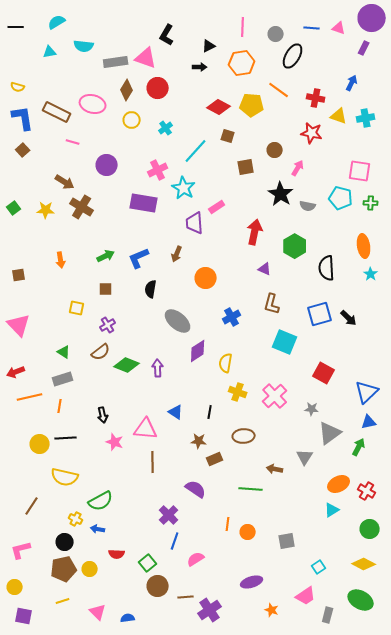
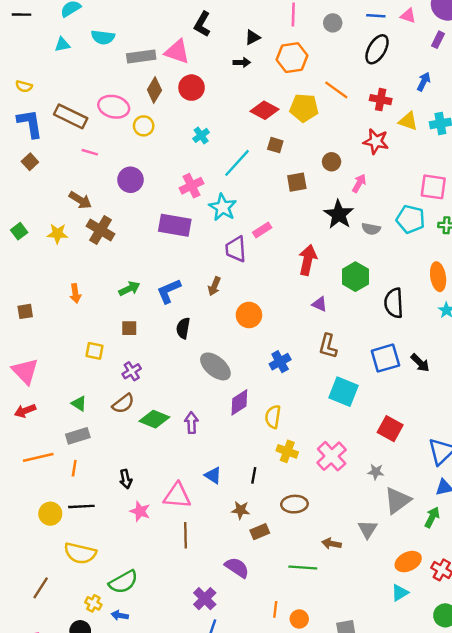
black ellipse: (293, 56) -> (377, 49), moved
yellow circle: (132, 120) -> (144, 126), moved
red arrow: (16, 372) -> (25, 411), moved

